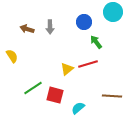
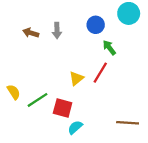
yellow semicircle: (12, 56) -> (14, 92), moved
red line: (88, 64) -> (100, 73), turned -42
brown line: (112, 96) -> (128, 123), moved
cyan semicircle: (78, 108) -> (75, 127), moved

